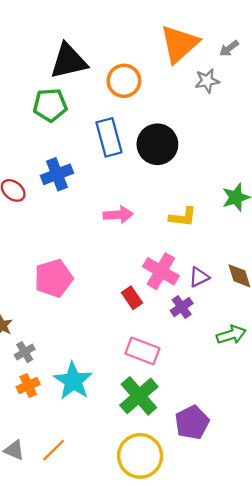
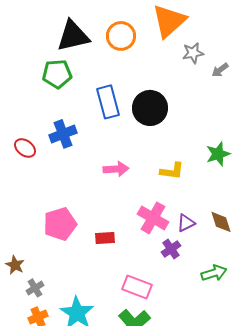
gray arrow: (229, 48) -> (220, 70), moved
orange circle: (124, 81) -> (121, 36), moved
red rectangle: (132, 298) -> (105, 238), moved, turned -60

